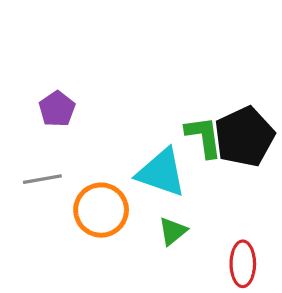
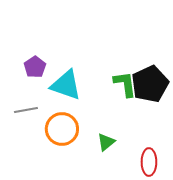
cyan triangle: (161, 173) -> (66, 85), moved

